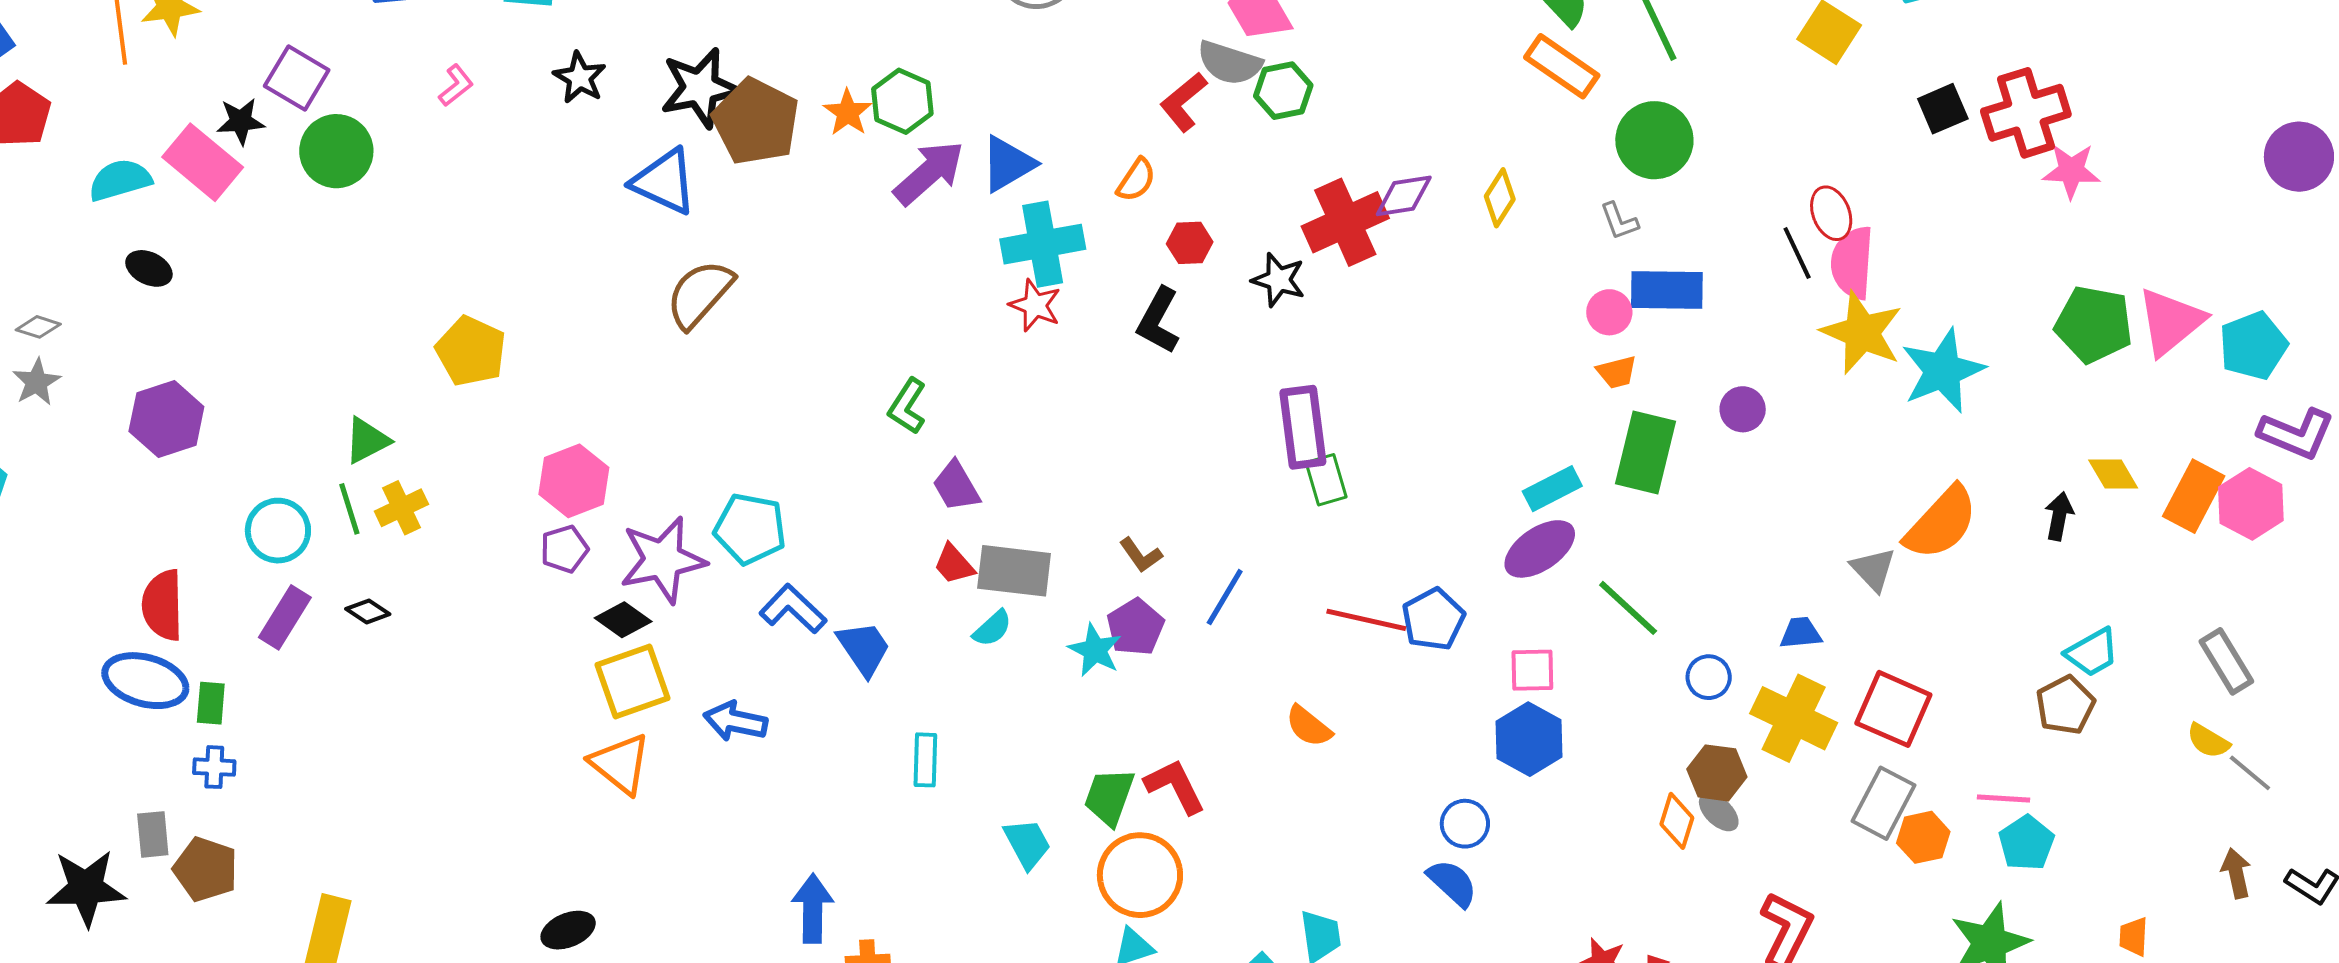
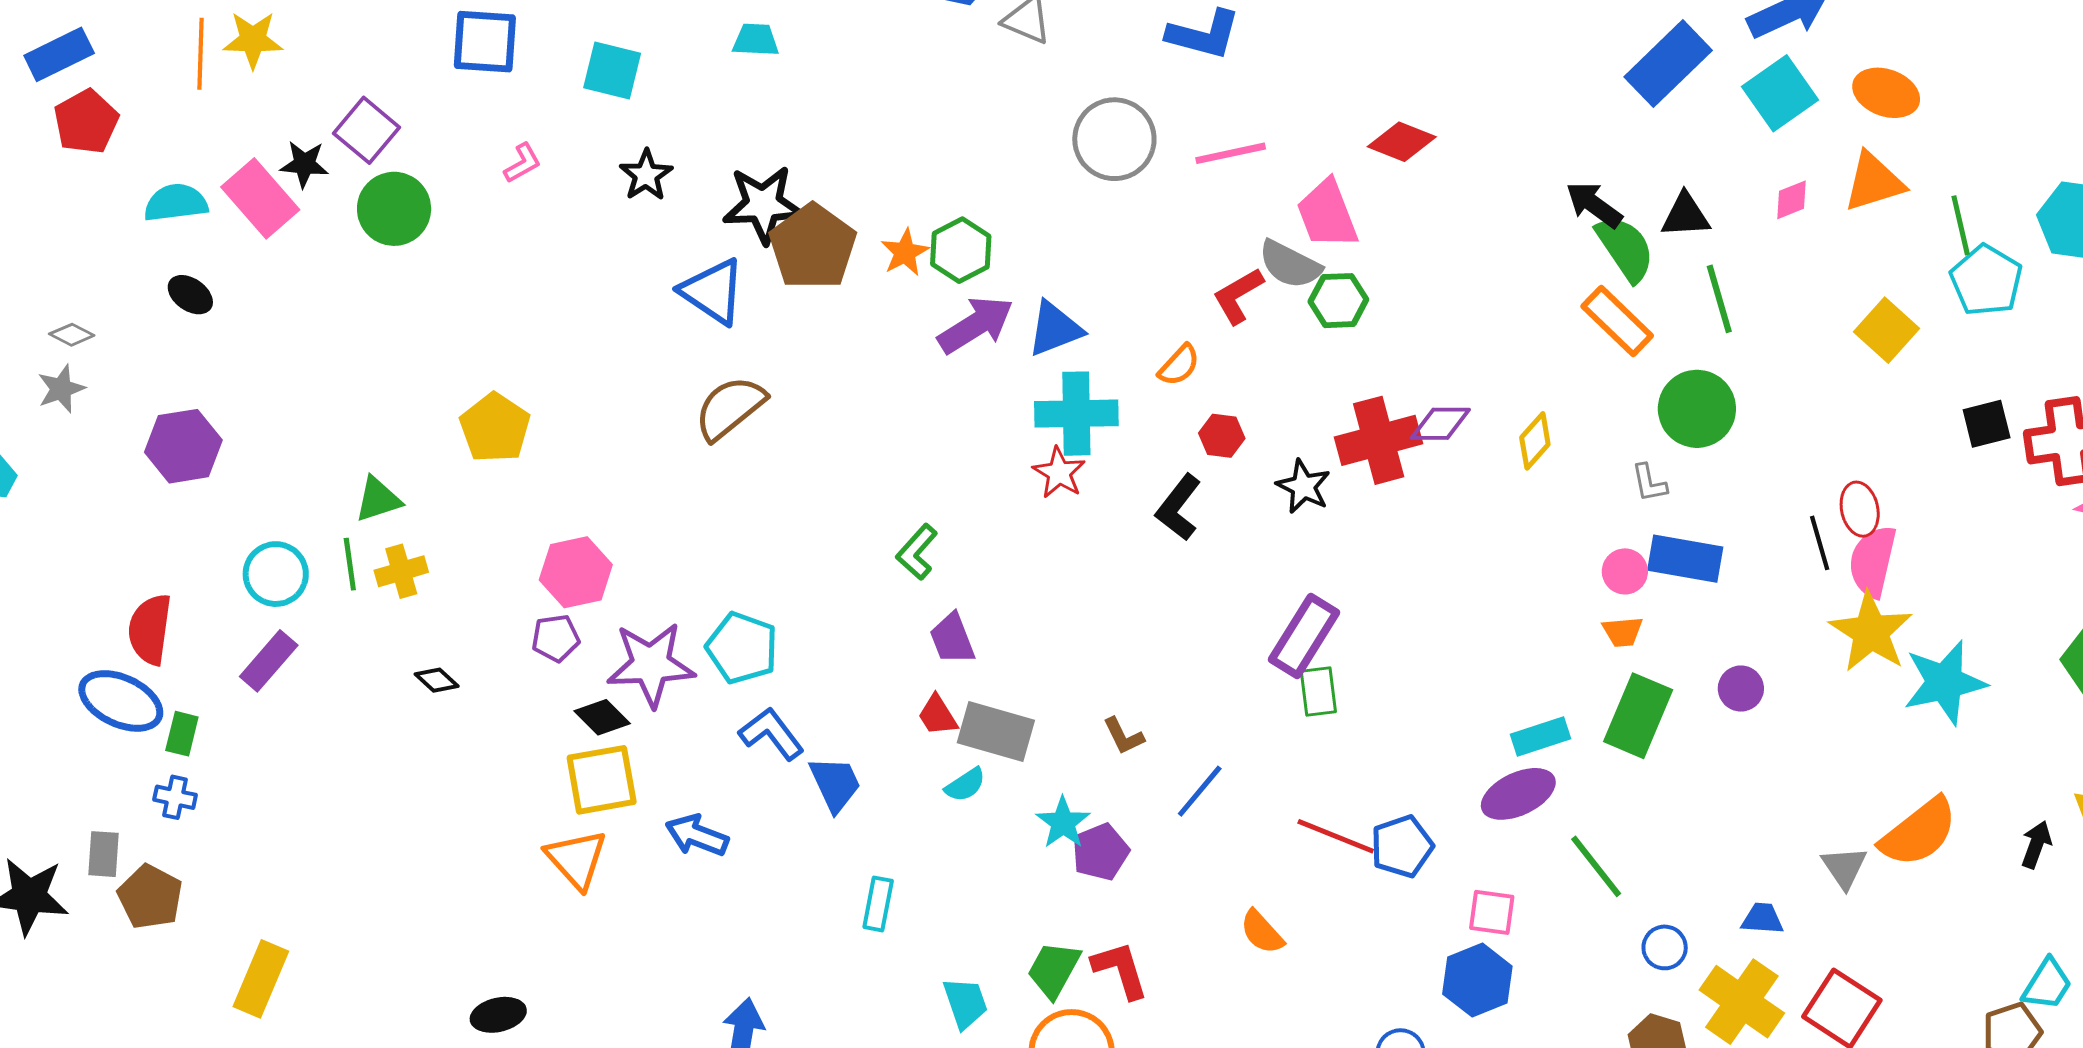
purple rectangle: (1303, 427) -> (1304, 636), turned 30
black diamond: (368, 612) -> (437, 680), moved
purple pentagon: (1135, 627) -> (1100, 852), moved
cyan trapezoid: (2092, 652) -> (2047, 984), turned -38

